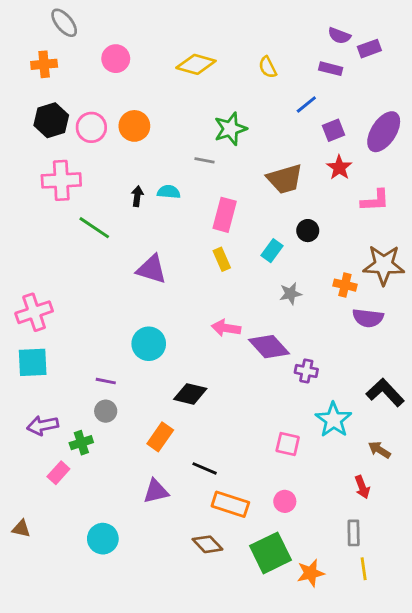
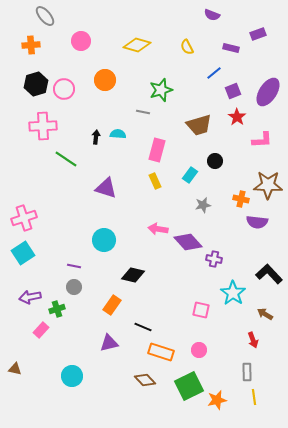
purple semicircle: (339, 36) -> (212, 15), moved
orange circle: (134, 126) -> (105, 80), moved
cyan square: (33, 362) -> (23, 253), turned -30

